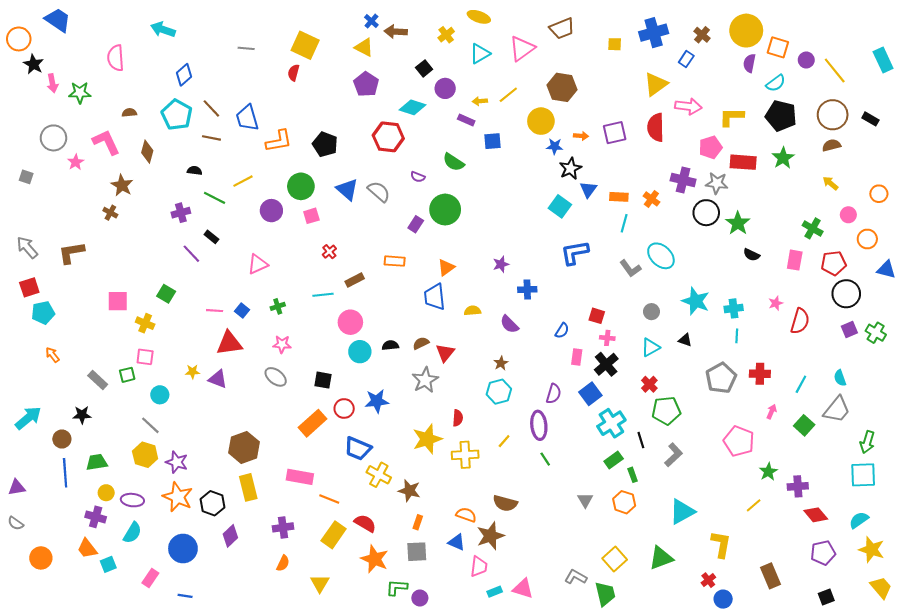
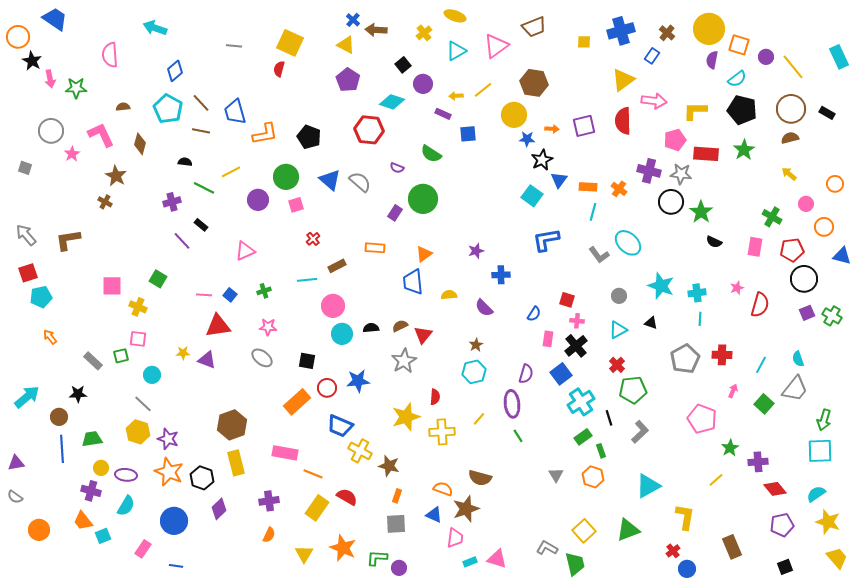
orange star: (375, 559) -> (343, 548), moved

